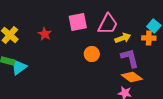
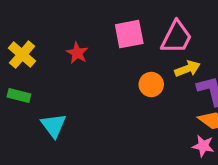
yellow arrow: (123, 38) -> (187, 69), moved
cyan triangle: (19, 67) -> (54, 125), moved, turned -30

